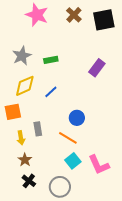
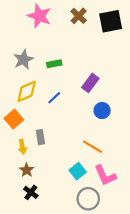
purple rectangle: (97, 68) -> (90, 83), moved
orange square: (13, 112) -> (14, 119), turned -30
blue circle: (77, 118) -> (102, 111), moved
orange line: (68, 138) -> (92, 147), moved
gray circle: (60, 187) -> (88, 199), moved

